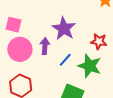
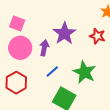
red star: (99, 41) -> (97, 36), moved
blue line: (65, 60) -> (52, 72), moved

